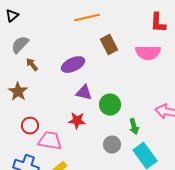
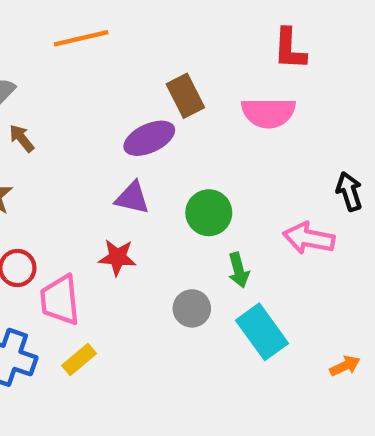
orange line: (87, 18) -> (81, 38), moved
purple ellipse: (73, 65) -> (149, 138), moved
green circle: (110, 105) -> (209, 213), moved
pink trapezoid: (50, 141) -> (60, 300), turned -105

